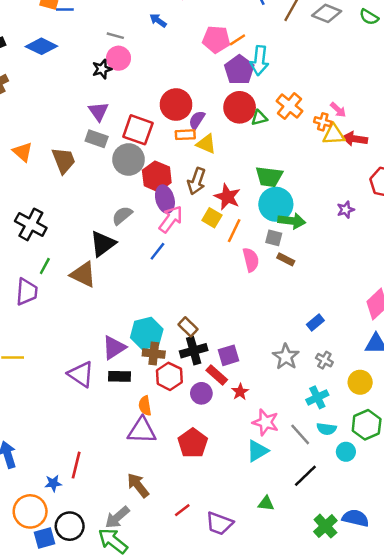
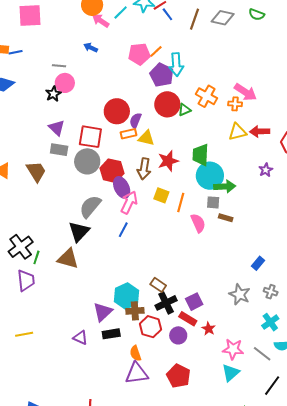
pink arrow: (338, 110) -> (245, 92), size x1.6
yellow triangle: (334, 135) -> (237, 132), moved
red arrow: (355, 139) -> (260, 131), moved
green trapezoid: (269, 177) -> (201, 155), turned 95
red star: (227, 197) -> (168, 161), moved, turned -30
gray semicircle: (122, 215) -> (90, 207), size x1.4
black cross: (31, 224) -> (21, 247), moved, turned 35
purple triangle: (81, 374) -> (80, 338), size x0.7

